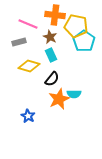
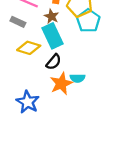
gray rectangle: (19, 42) -> (18, 22), turned 40
cyan rectangle: (51, 55) -> (53, 36), size x1.6
blue star: (28, 116) -> (28, 102), size x1.5

